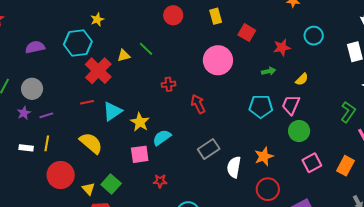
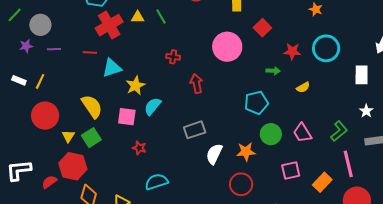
cyan circle: (314, 36) -> (326, 48), size x1.4
pink trapezoid: (291, 105) -> (302, 133), moved, turned -70
cyan pentagon: (261, 106) -> (256, 103), turned -30
purple line: (46, 115) -> (54, 49), moved
green circle: (299, 131) -> (271, 134), moved
cyan semicircle: (162, 138) -> (153, 106), turned -30
yellow semicircle: (91, 143) -> (92, 106), moved

